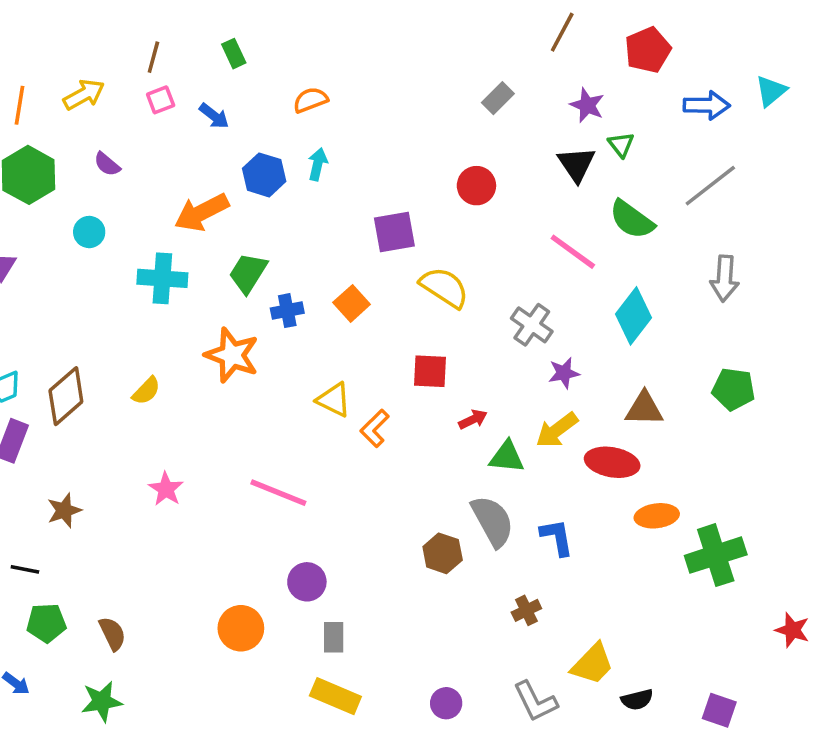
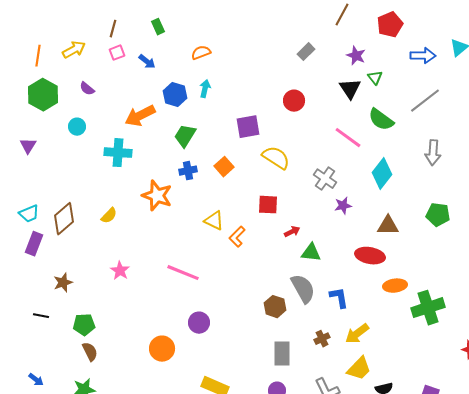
green trapezoid: (248, 273) -> (185, 136), moved
yellow arrow: (557, 430) -> (357, 334), moved
green pentagon: (46, 623) -> (84, 325), moved
gray rectangle: (334, 637) -> (282, 354), moved, size x1.4

